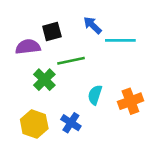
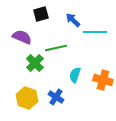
black square: (52, 32) -> (41, 14), moved
purple semicircle: (28, 47) -> (22, 37), turned 30
orange cross: (130, 101) -> (103, 80), turned 36

